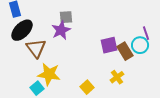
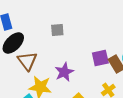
purple star: (61, 30) -> (64, 72), moved

